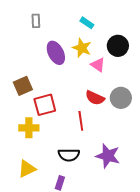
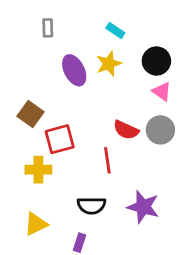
yellow star: (82, 48) -> (109, 64), turned 30
pink triangle: (98, 65) -> (162, 91), moved
brown square: (23, 86) -> (30, 114), turned -30

